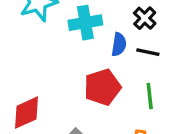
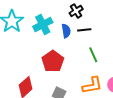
black cross: (145, 18) -> (76, 11), turned 32
red pentagon: (102, 87) -> (53, 61), moved

